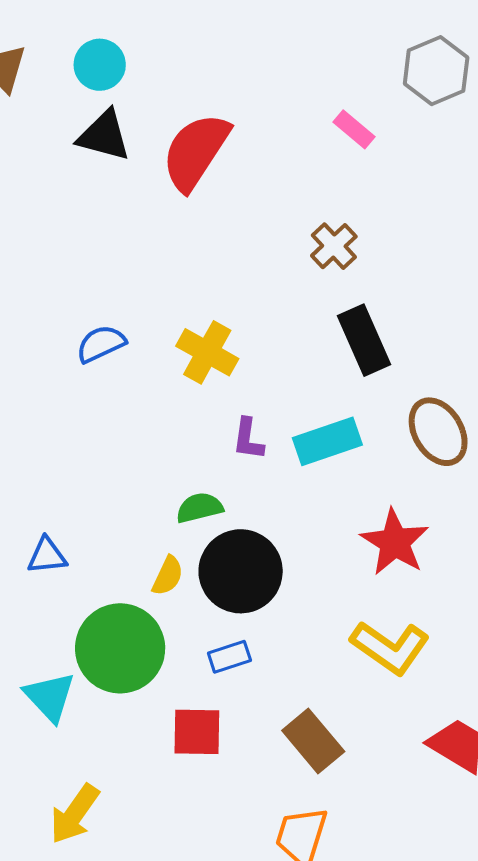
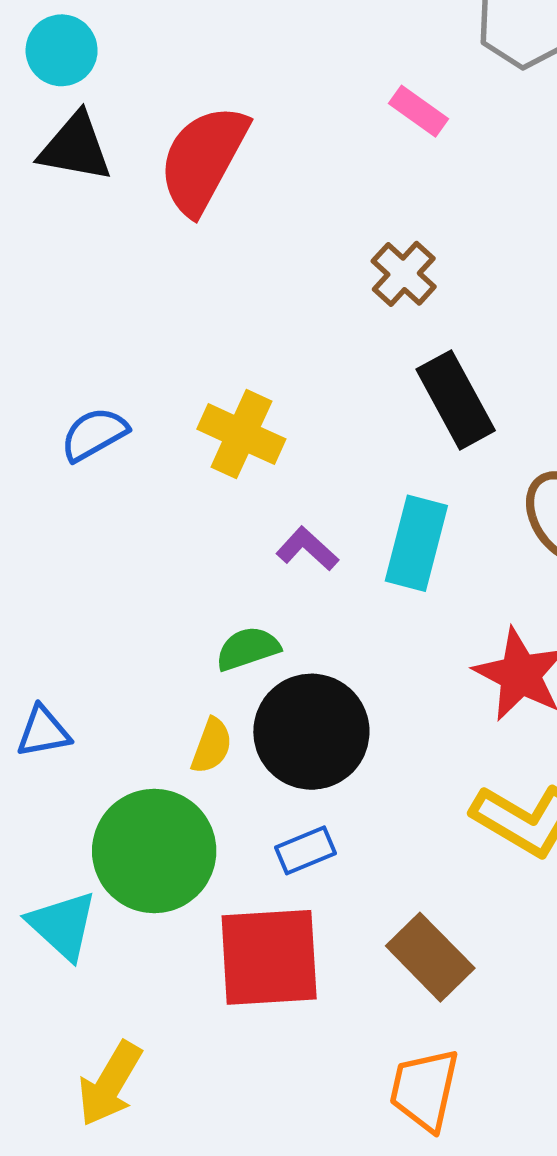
purple L-shape: (248, 439) -> (307, 549), turned 129
cyan rectangle: (327, 441) -> (416, 543), turned -52
red square: (197, 732) -> (269, 957), size x1.5

